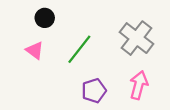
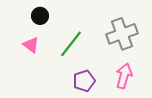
gray cross: (136, 38) -> (122, 34), turned 32

